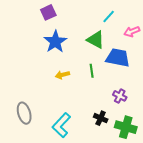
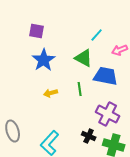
purple square: (48, 12) -> (37, 31), turned 35
purple cross: (120, 96) -> (108, 114), size x1.6

